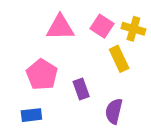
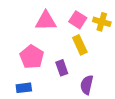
yellow rectangle: (119, 59) -> (80, 45), moved

